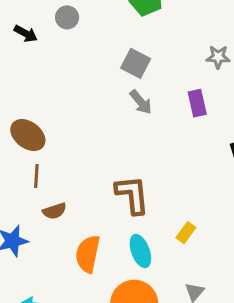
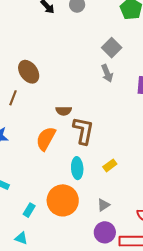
brown line: (36, 176) -> (13, 98), moved
brown semicircle: (55, 211) -> (64, 111), moved
orange semicircle: (88, 254) -> (46, 139), moved

